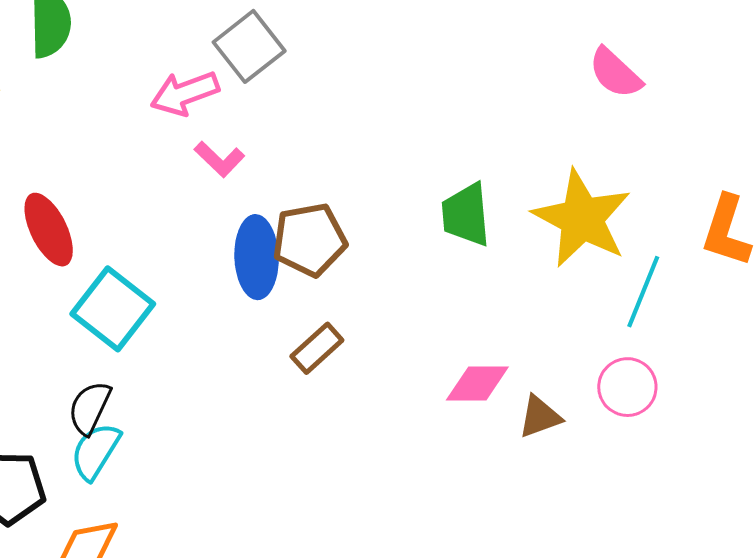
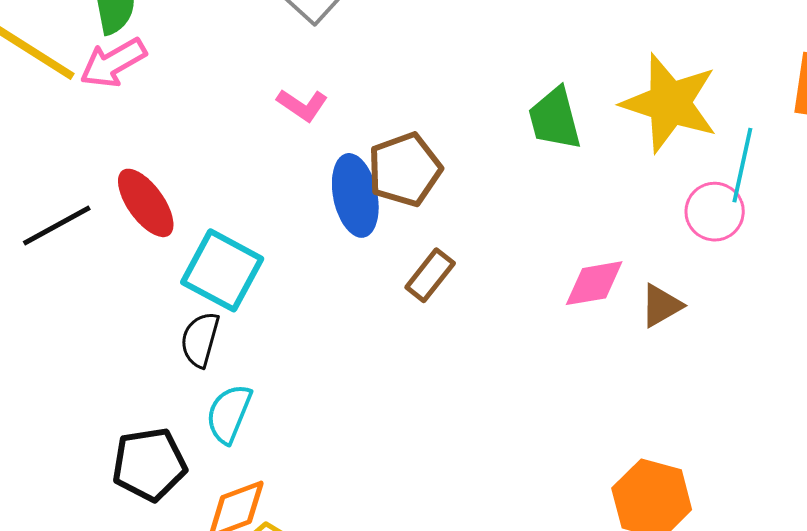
pink arrow: (185, 93) -> (113, 63), moved
pink circle: (627, 387) -> (715, 212), moved
black semicircle: (90, 408) -> (200, 340), moved

